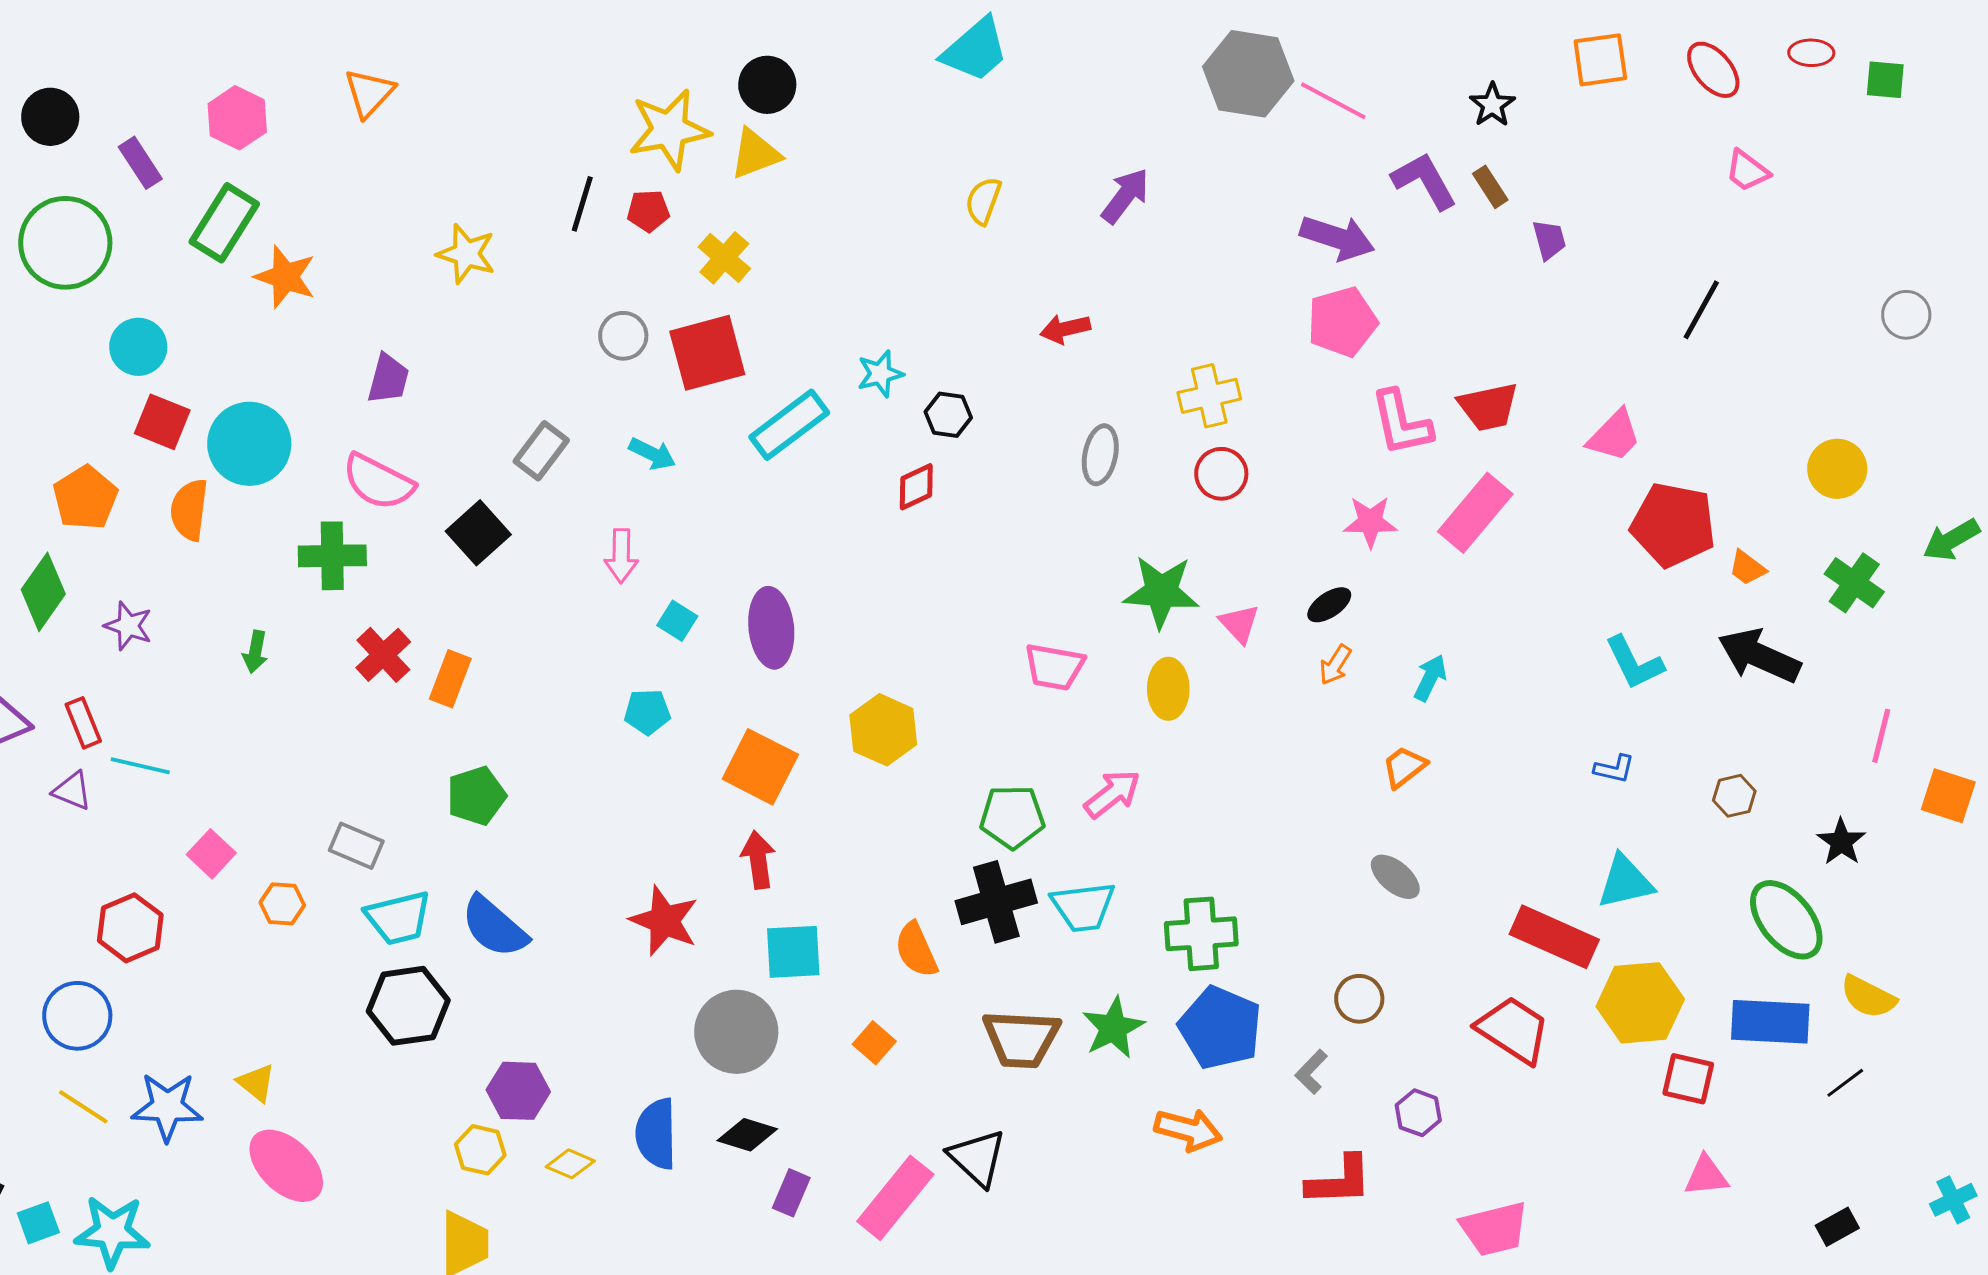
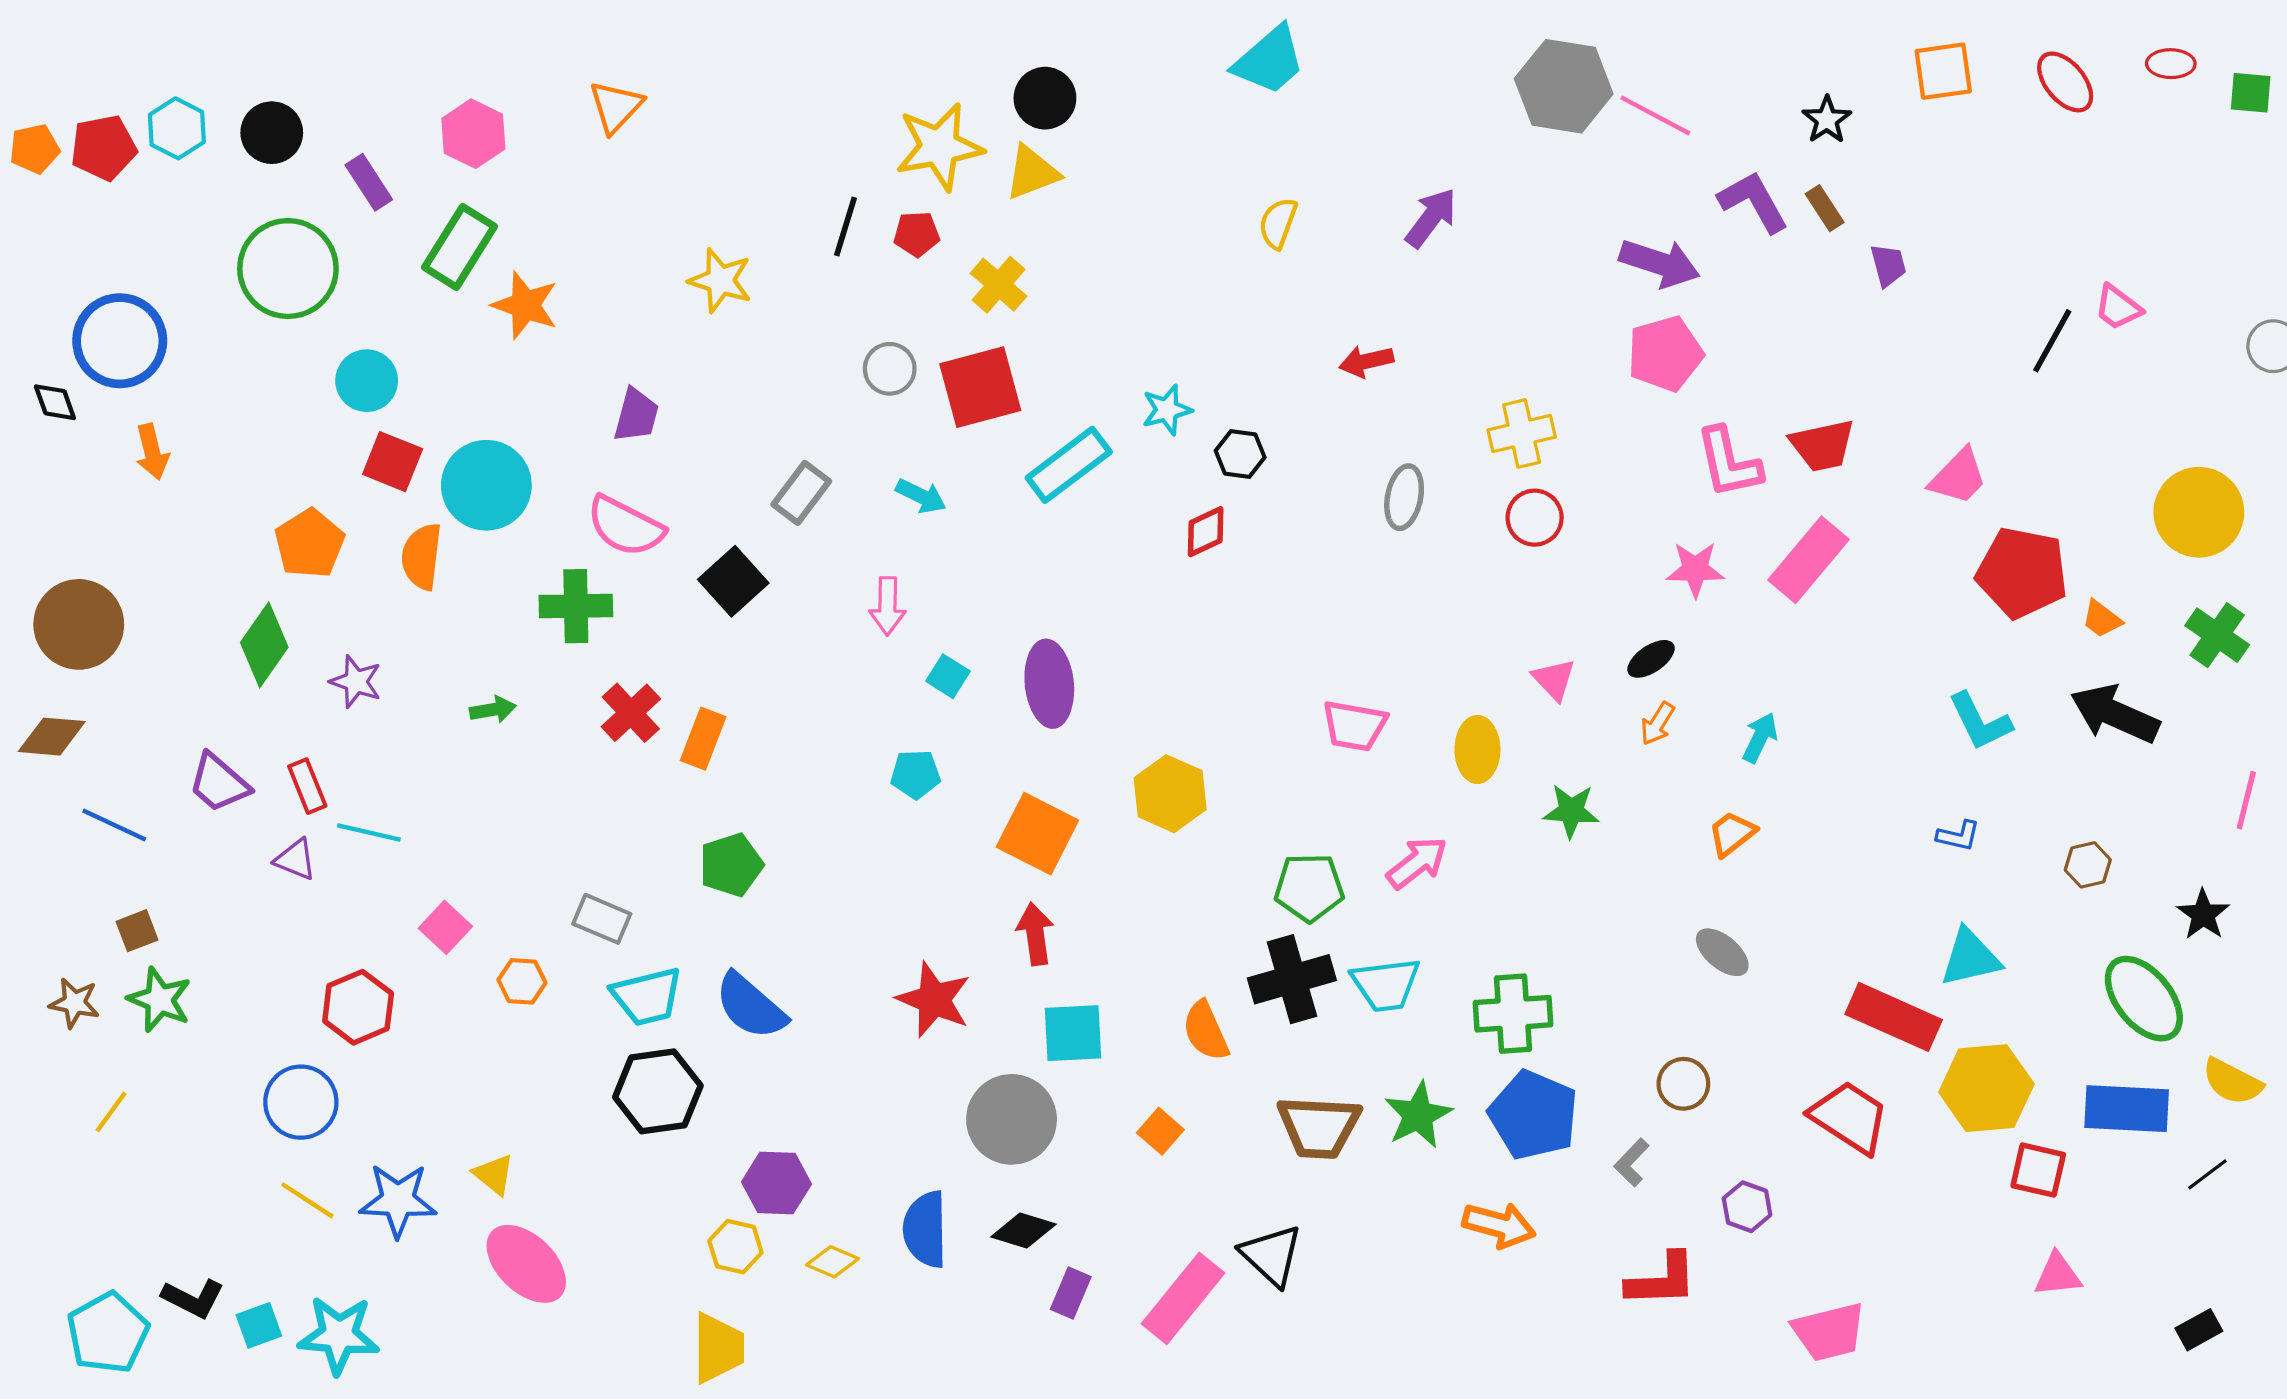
pink trapezoid: (1747, 171) -> (2118, 307), moved
yellow circle: (1837, 469) -> (2199, 512), size x1.4
green star: (1161, 592) -> (1571, 811), moved, size x0.7
green arrow: (255, 652) -> (493, 710), turned -111

